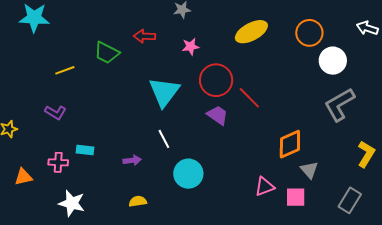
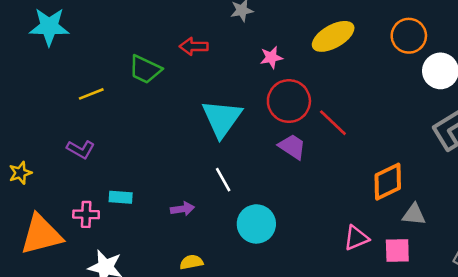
pink star: (191, 47) -> (271, 57), moved
gray triangle: (309, 170) -> (414, 214), turned -42
orange triangle: (23, 177) -> (41, 235), size x1.8

